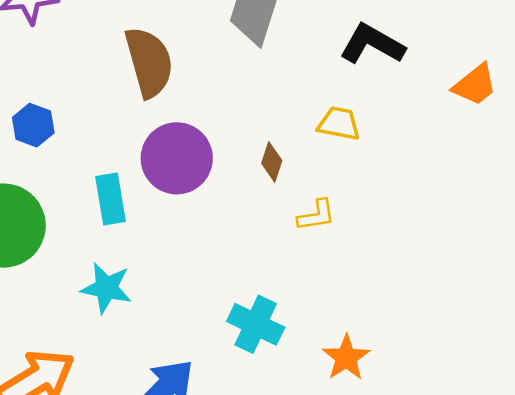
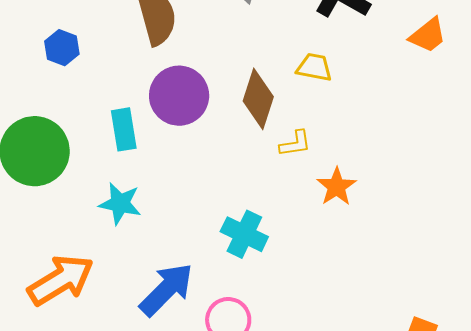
blue hexagon: (33, 125) -> (62, 48), moved
brown diamond: (272, 162) -> (258, 99), size x1.8
orange star: (346, 358) -> (337, 187), moved

